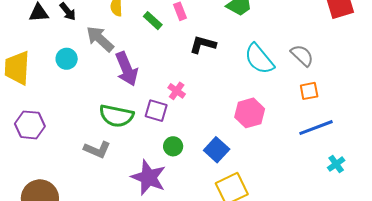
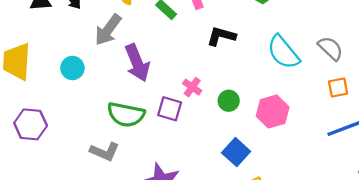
gray arrow: (100, 39) -> (108, 30), turned -96
cyan circle: (67, 59) -> (72, 68), moved
green circle: (173, 146) -> (229, 101), moved

